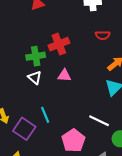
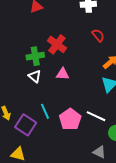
red semicircle: (103, 35) -> (98, 35), turned -128
red cross: (59, 44) -> (57, 44), turned -30
pink pentagon: (73, 141) -> (70, 119), moved

